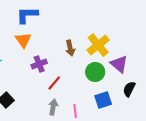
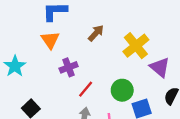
brown arrow: (70, 48) -> (96, 33), moved, turned -126
green circle: (95, 72) -> (122, 90), moved

